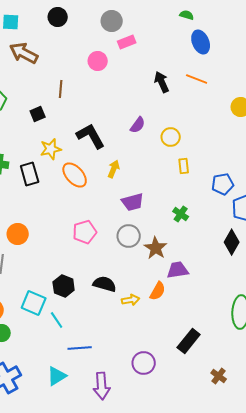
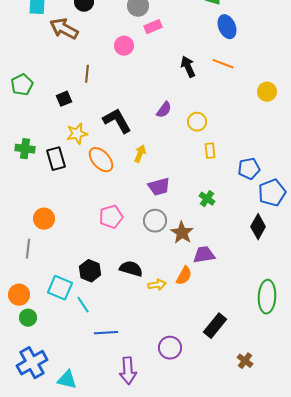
brown arrow: (24, 53) -> (64, 29), moved
cyan triangle: (57, 376) -> (67, 380), moved, turned 45

